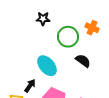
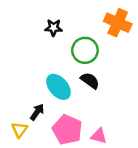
orange cross: (92, 28) -> (118, 23), moved, size x1.5
black semicircle: (83, 61) -> (90, 81), moved

